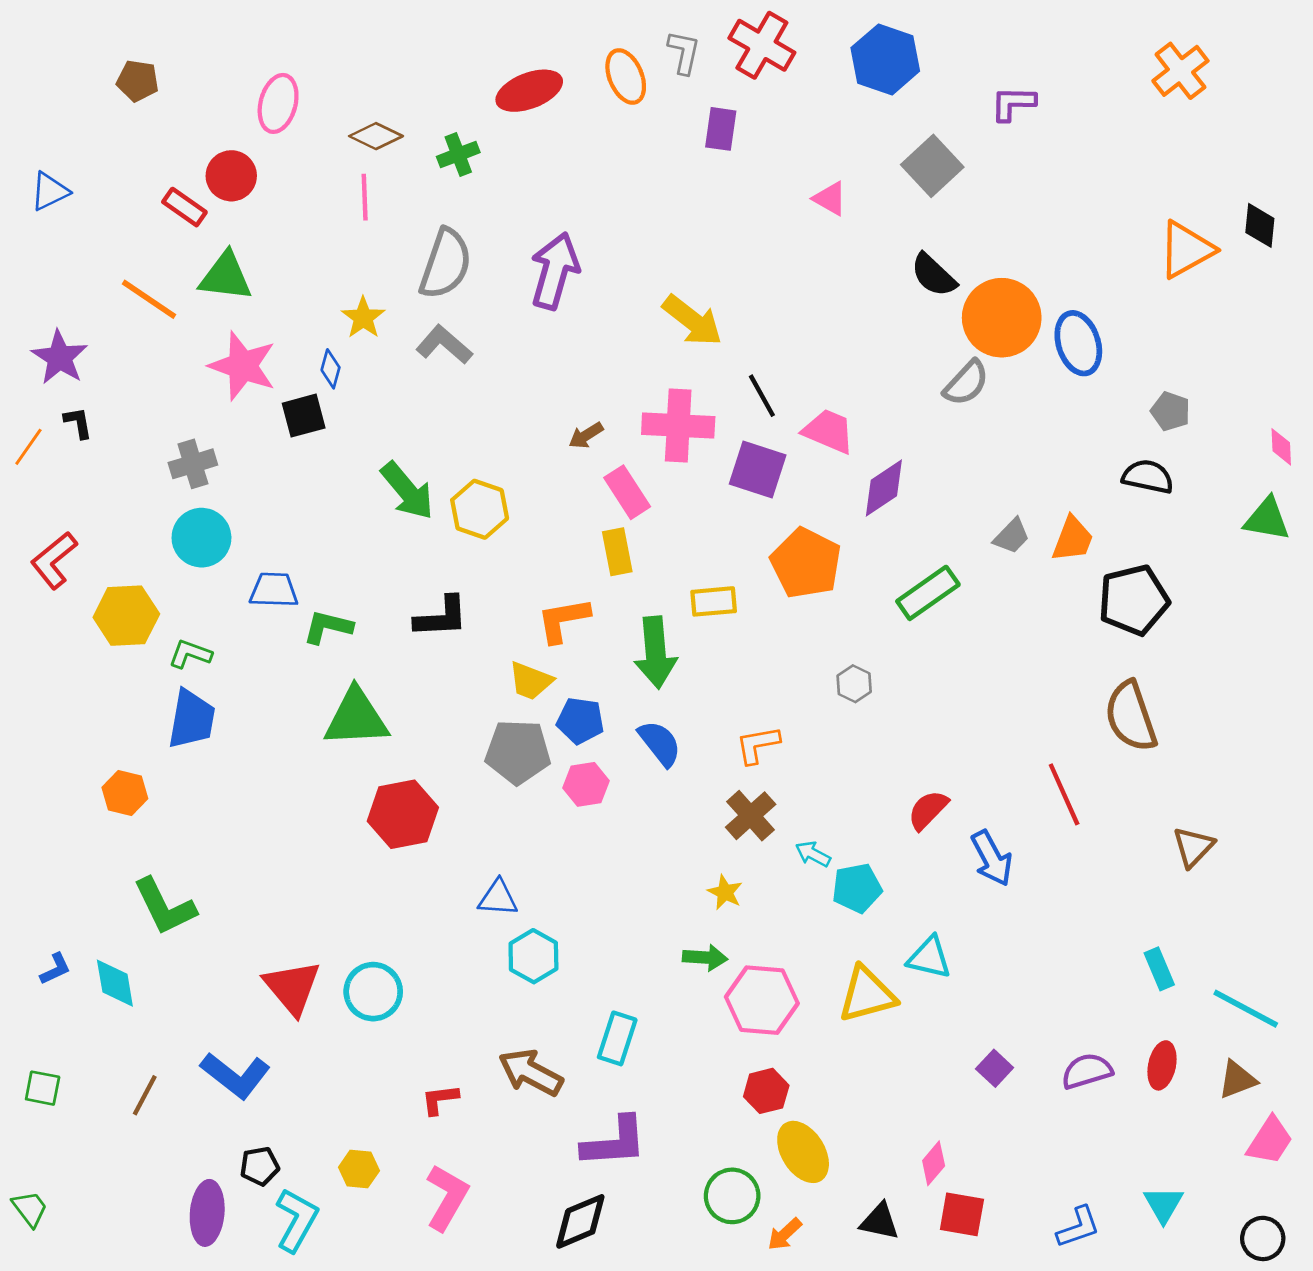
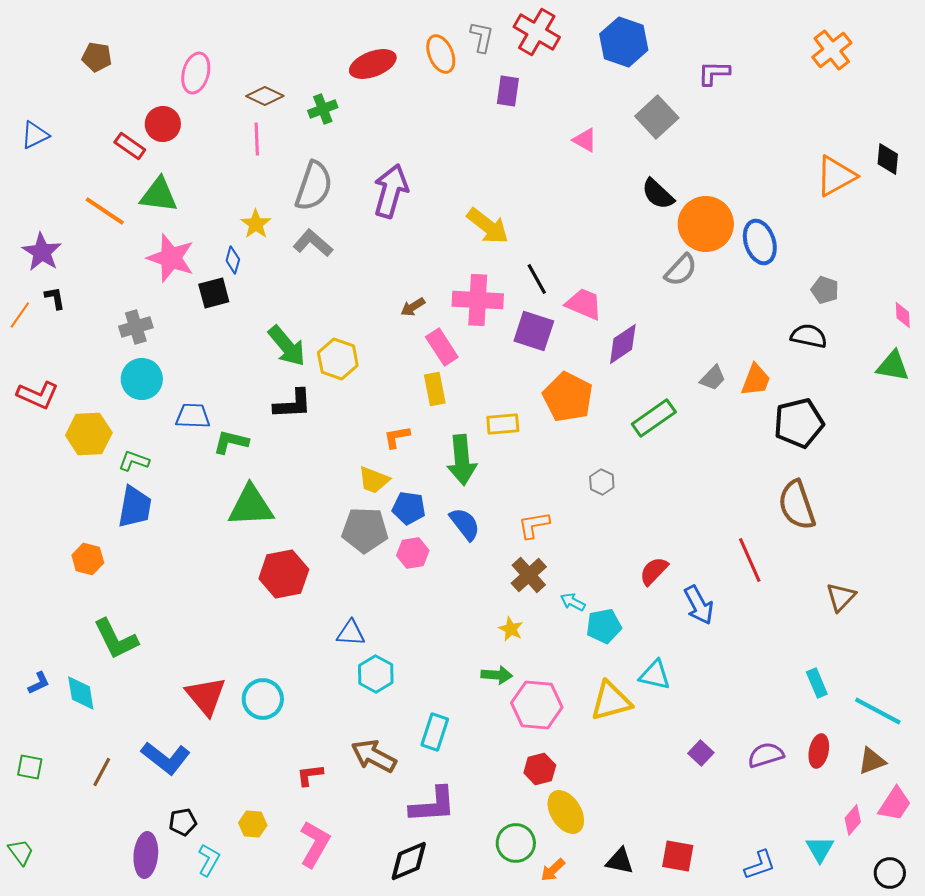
red L-shape: (54, 560) -> (38, 395), turned -117
black L-shape: (441, 617) -> (293, 404), moved
orange L-shape: (563, 620) -> (397, 437), size x0.7
pink diamond: (934, 1163) -> (853, 820), moved
cyan L-shape: (297, 1220) -> (209, 860), size x0.7

